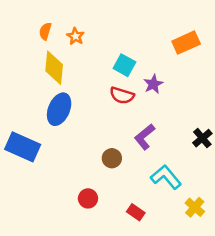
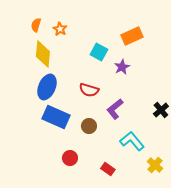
orange rectangle: (186, 43) -> (132, 36), moved
red semicircle: (122, 95) -> (89, 90), moved
blue rectangle: (23, 147) -> (56, 117), moved

